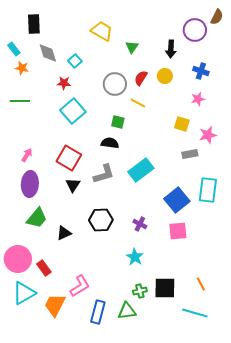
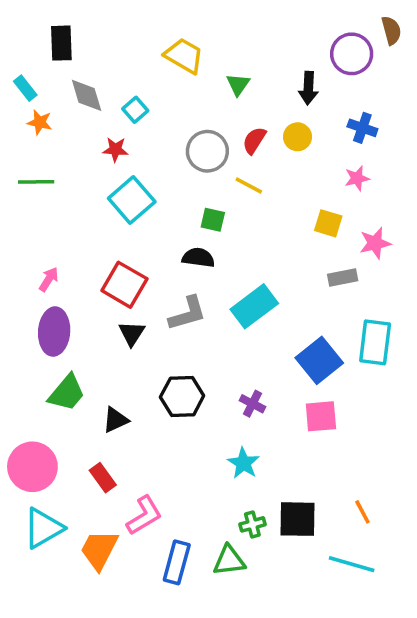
brown semicircle: (217, 17) -> (391, 30), turned -42
red rectangle: (44, 268) -> (103, 478), moved

